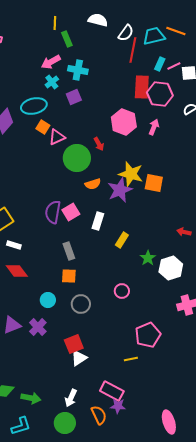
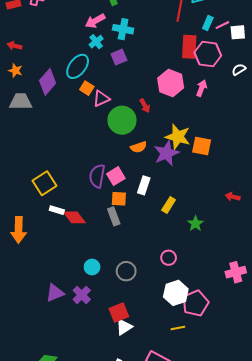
cyan ellipse: (34, 106) -> (78, 66), turned -40
white hexagon: (171, 268) -> (176, 293), moved
red diamond: (17, 271) -> (74, 217), moved
orange square: (69, 276) -> (119, 199), moved

